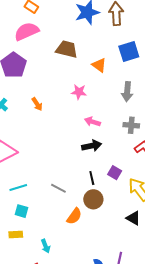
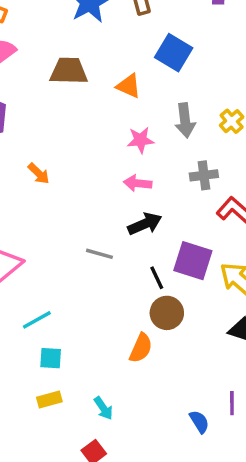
blue square: (129, 51) -> (174, 53), turned -30
pink star: (79, 92) -> (140, 140), moved
purple square: (115, 173) -> (193, 261), size x1.6
gray line: (58, 188) -> (99, 254), moved

